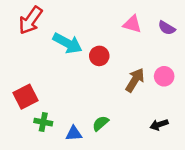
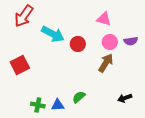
purple semicircle: (167, 28) -> (131, 41), moved, turned -40
pink circle: (164, 76) -> (110, 42), moved
red square: (25, 97) -> (20, 65), moved
green cross: (43, 122) -> (38, 105), moved

